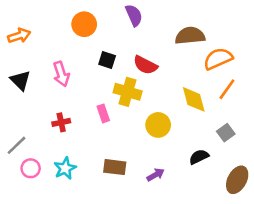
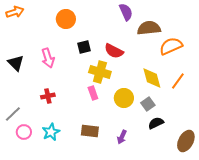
purple semicircle: (134, 15) -> (126, 12), moved
orange arrow: (19, 36) -> (15, 12), moved
black square: (107, 60) -> (84, 47), turned -32
orange line: (227, 89) -> (178, 81), moved
pink rectangle: (103, 113) -> (93, 93), moved
gray square: (226, 133) -> (148, 104), moved
purple arrow: (156, 175) -> (122, 137), turned 144

